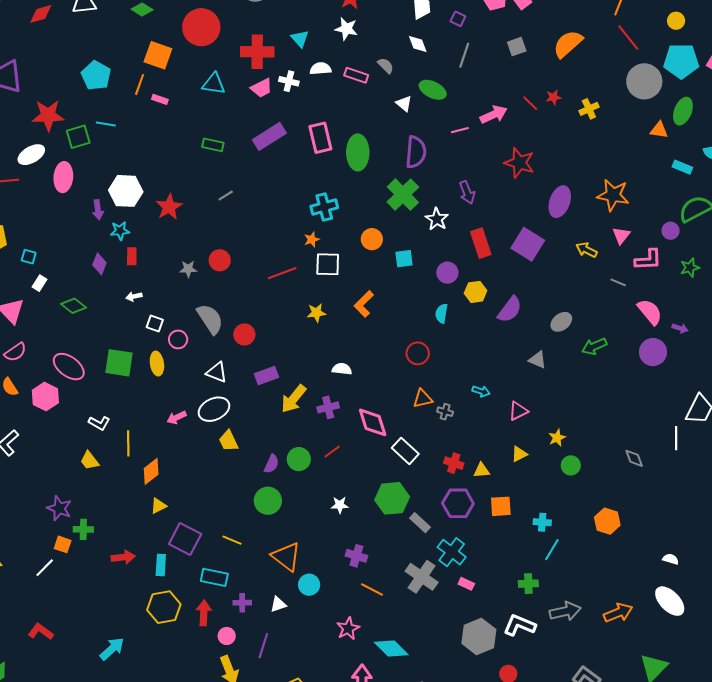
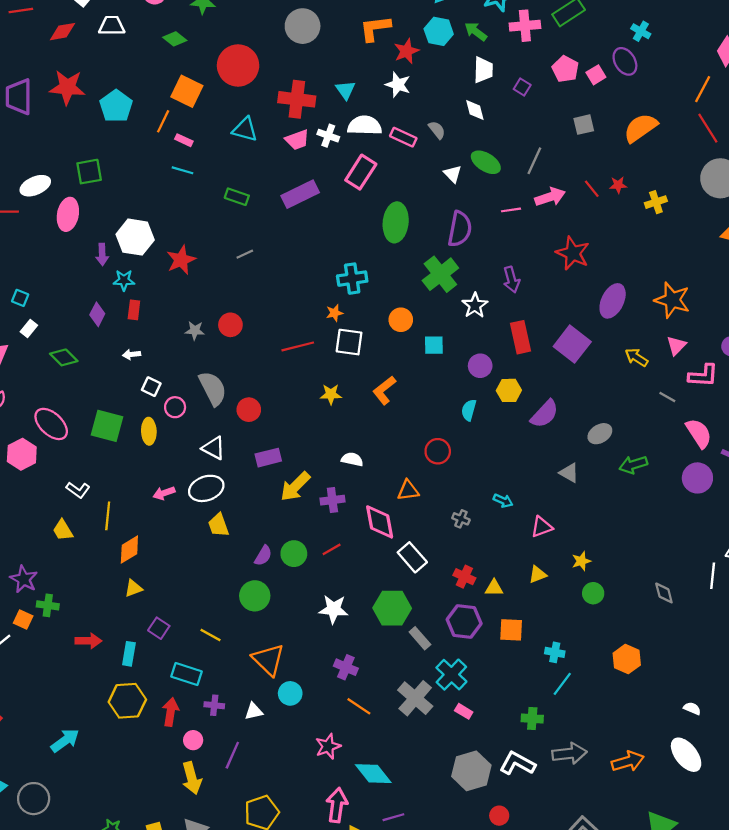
gray line: (464, 55) -> (534, 161), moved
white semicircle: (321, 69) -> (365, 126), size x1.4
red star: (48, 115) -> (67, 87), moved
cyan line: (106, 124) -> (183, 170), moved
pink rectangle: (320, 138) -> (361, 172), moved, turned 40
orange triangle: (423, 399) -> (408, 490), moved
white star: (340, 505) -> (334, 609), size x1.5
purple square: (185, 539) -> (159, 628), size x0.6

